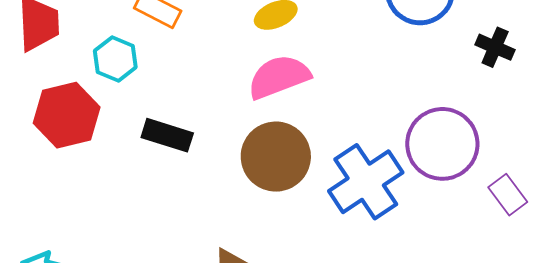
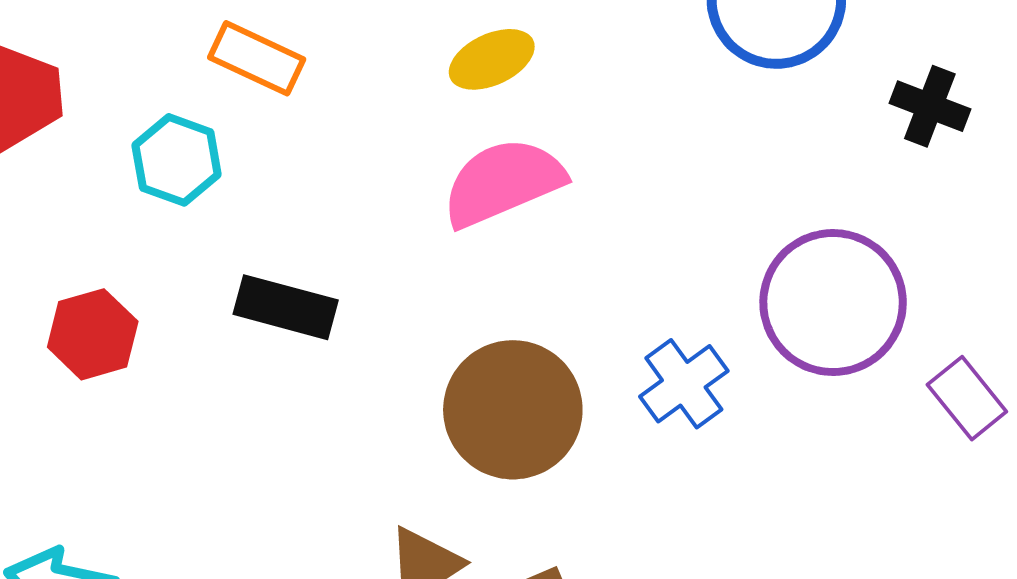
red hexagon: (67, 115) -> (93, 334), moved, size x0.7
brown circle: (276, 157) -> (513, 410), moved
blue cross: (366, 182) -> (684, 384), size x0.6

